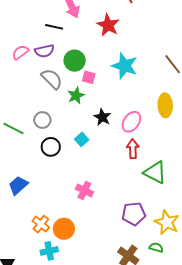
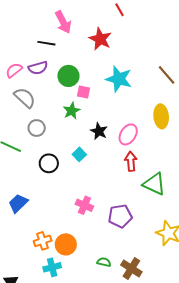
gray semicircle: (52, 79) -> (25, 98), moved
gray circle: (42, 120) -> (37, 128), moved
purple pentagon: (134, 214) -> (120, 216), moved
orange cross: (41, 224) -> (43, 241), turned 36
green semicircle: (156, 247) -> (104, 262), moved

